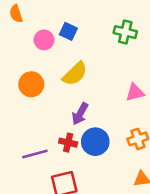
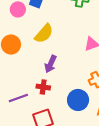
blue circle: (95, 142) -> (78, 100), moved

